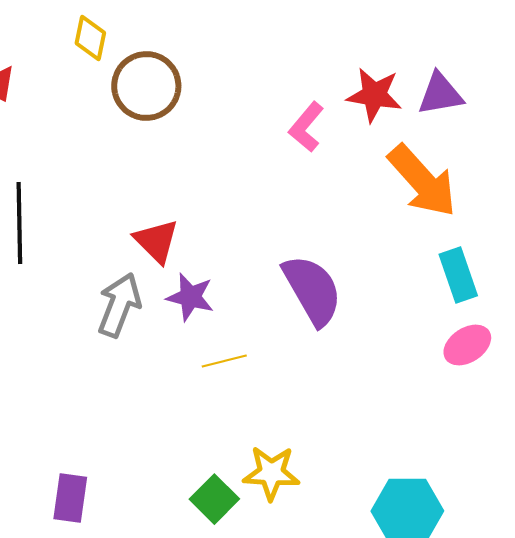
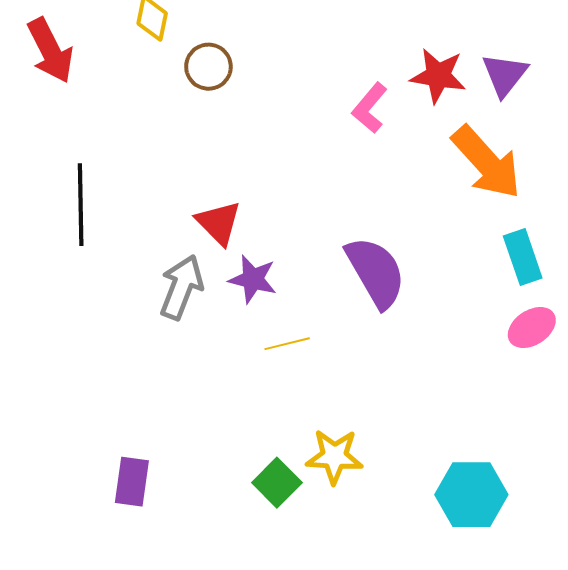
brown circle: (146, 86) -> (208, 67), size x0.7
purple triangle: (440, 94) -> (505, 75), turned -42

